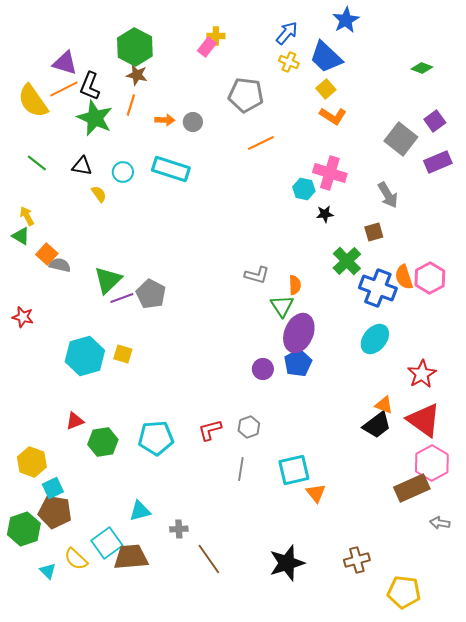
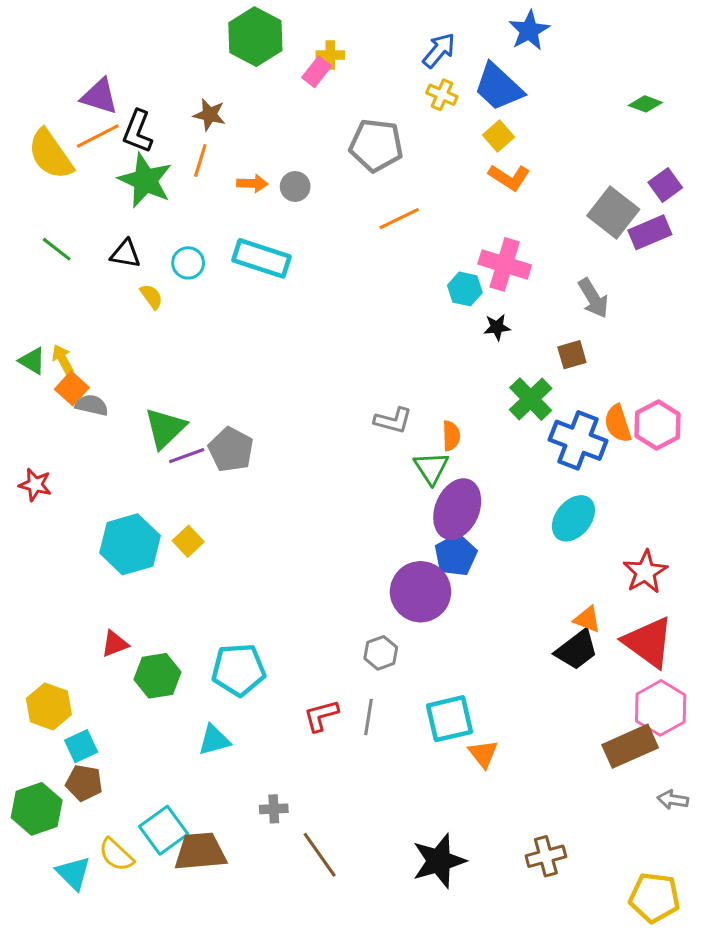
green hexagon: (135, 47) -> (255, 37), moved
purple rectangle: (438, 162) -> (650, 232), moved
yellow arrow: (27, 216) -> (63, 359), moved
yellow square: (123, 354) -> (188, 541), turned 30
purple circle: (263, 369) -> (421, 592), moved, size x1.8
red L-shape: (210, 430) -> (321, 716), moved
cyan triangle: (140, 511) -> (214, 740), moved
brown pentagon: (55, 512) -> (84, 783), size x0.7
cyan triangle: (48, 571) -> (73, 873), size x1.4
yellow pentagon: (404, 592) -> (654, 898), moved

